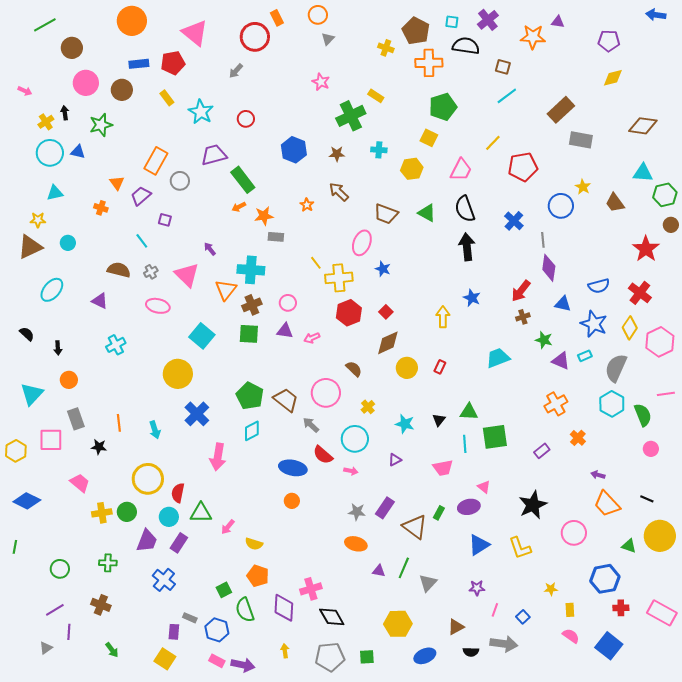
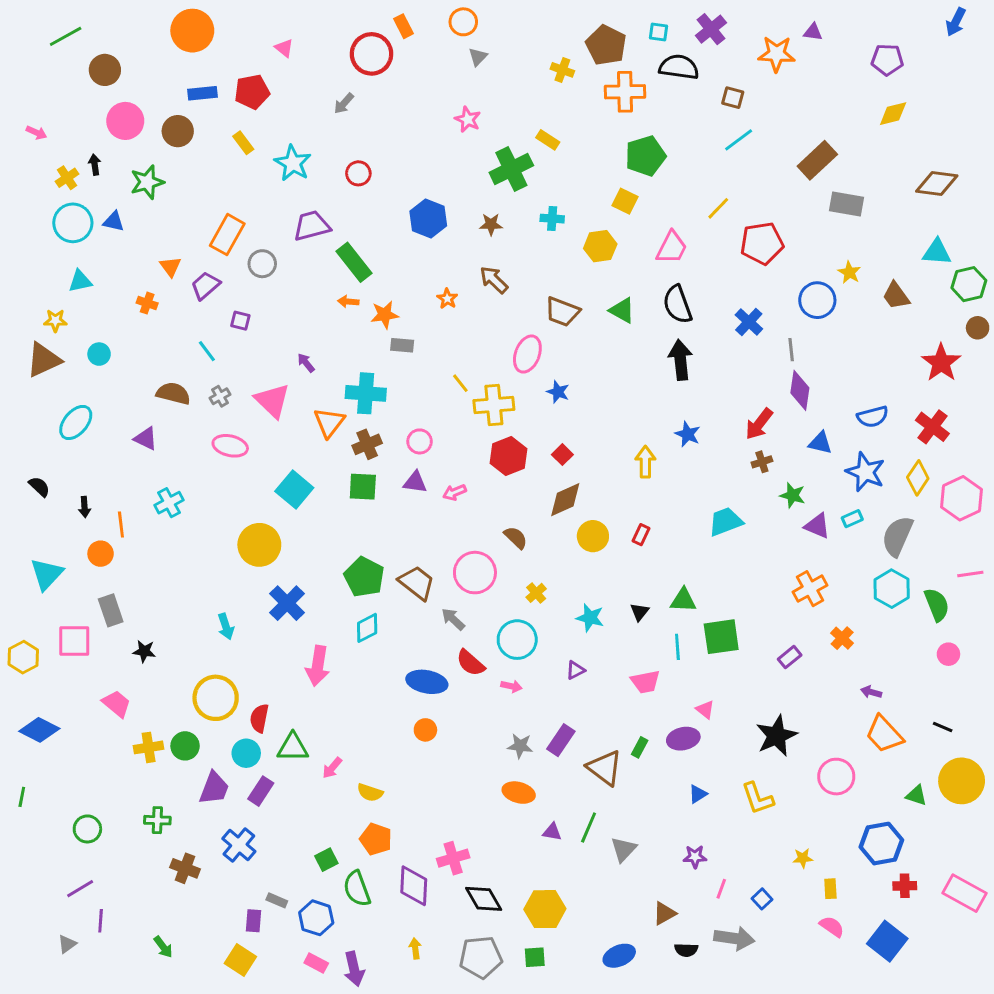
blue arrow: (656, 15) -> (956, 22), turned -72
pink triangle: (195, 33) -> (284, 48), size x0.5
orange arrow: (239, 207) -> (348, 302), turned 32
orange line: (119, 423) -> (121, 524), moved
blue triangle: (479, 545) -> (698, 794), size x0.6
brown cross: (101, 605) -> (185, 868), moved
yellow hexagon: (398, 624) -> (545, 909), moved
purple arrow: (243, 665) -> (354, 969), turned 65

